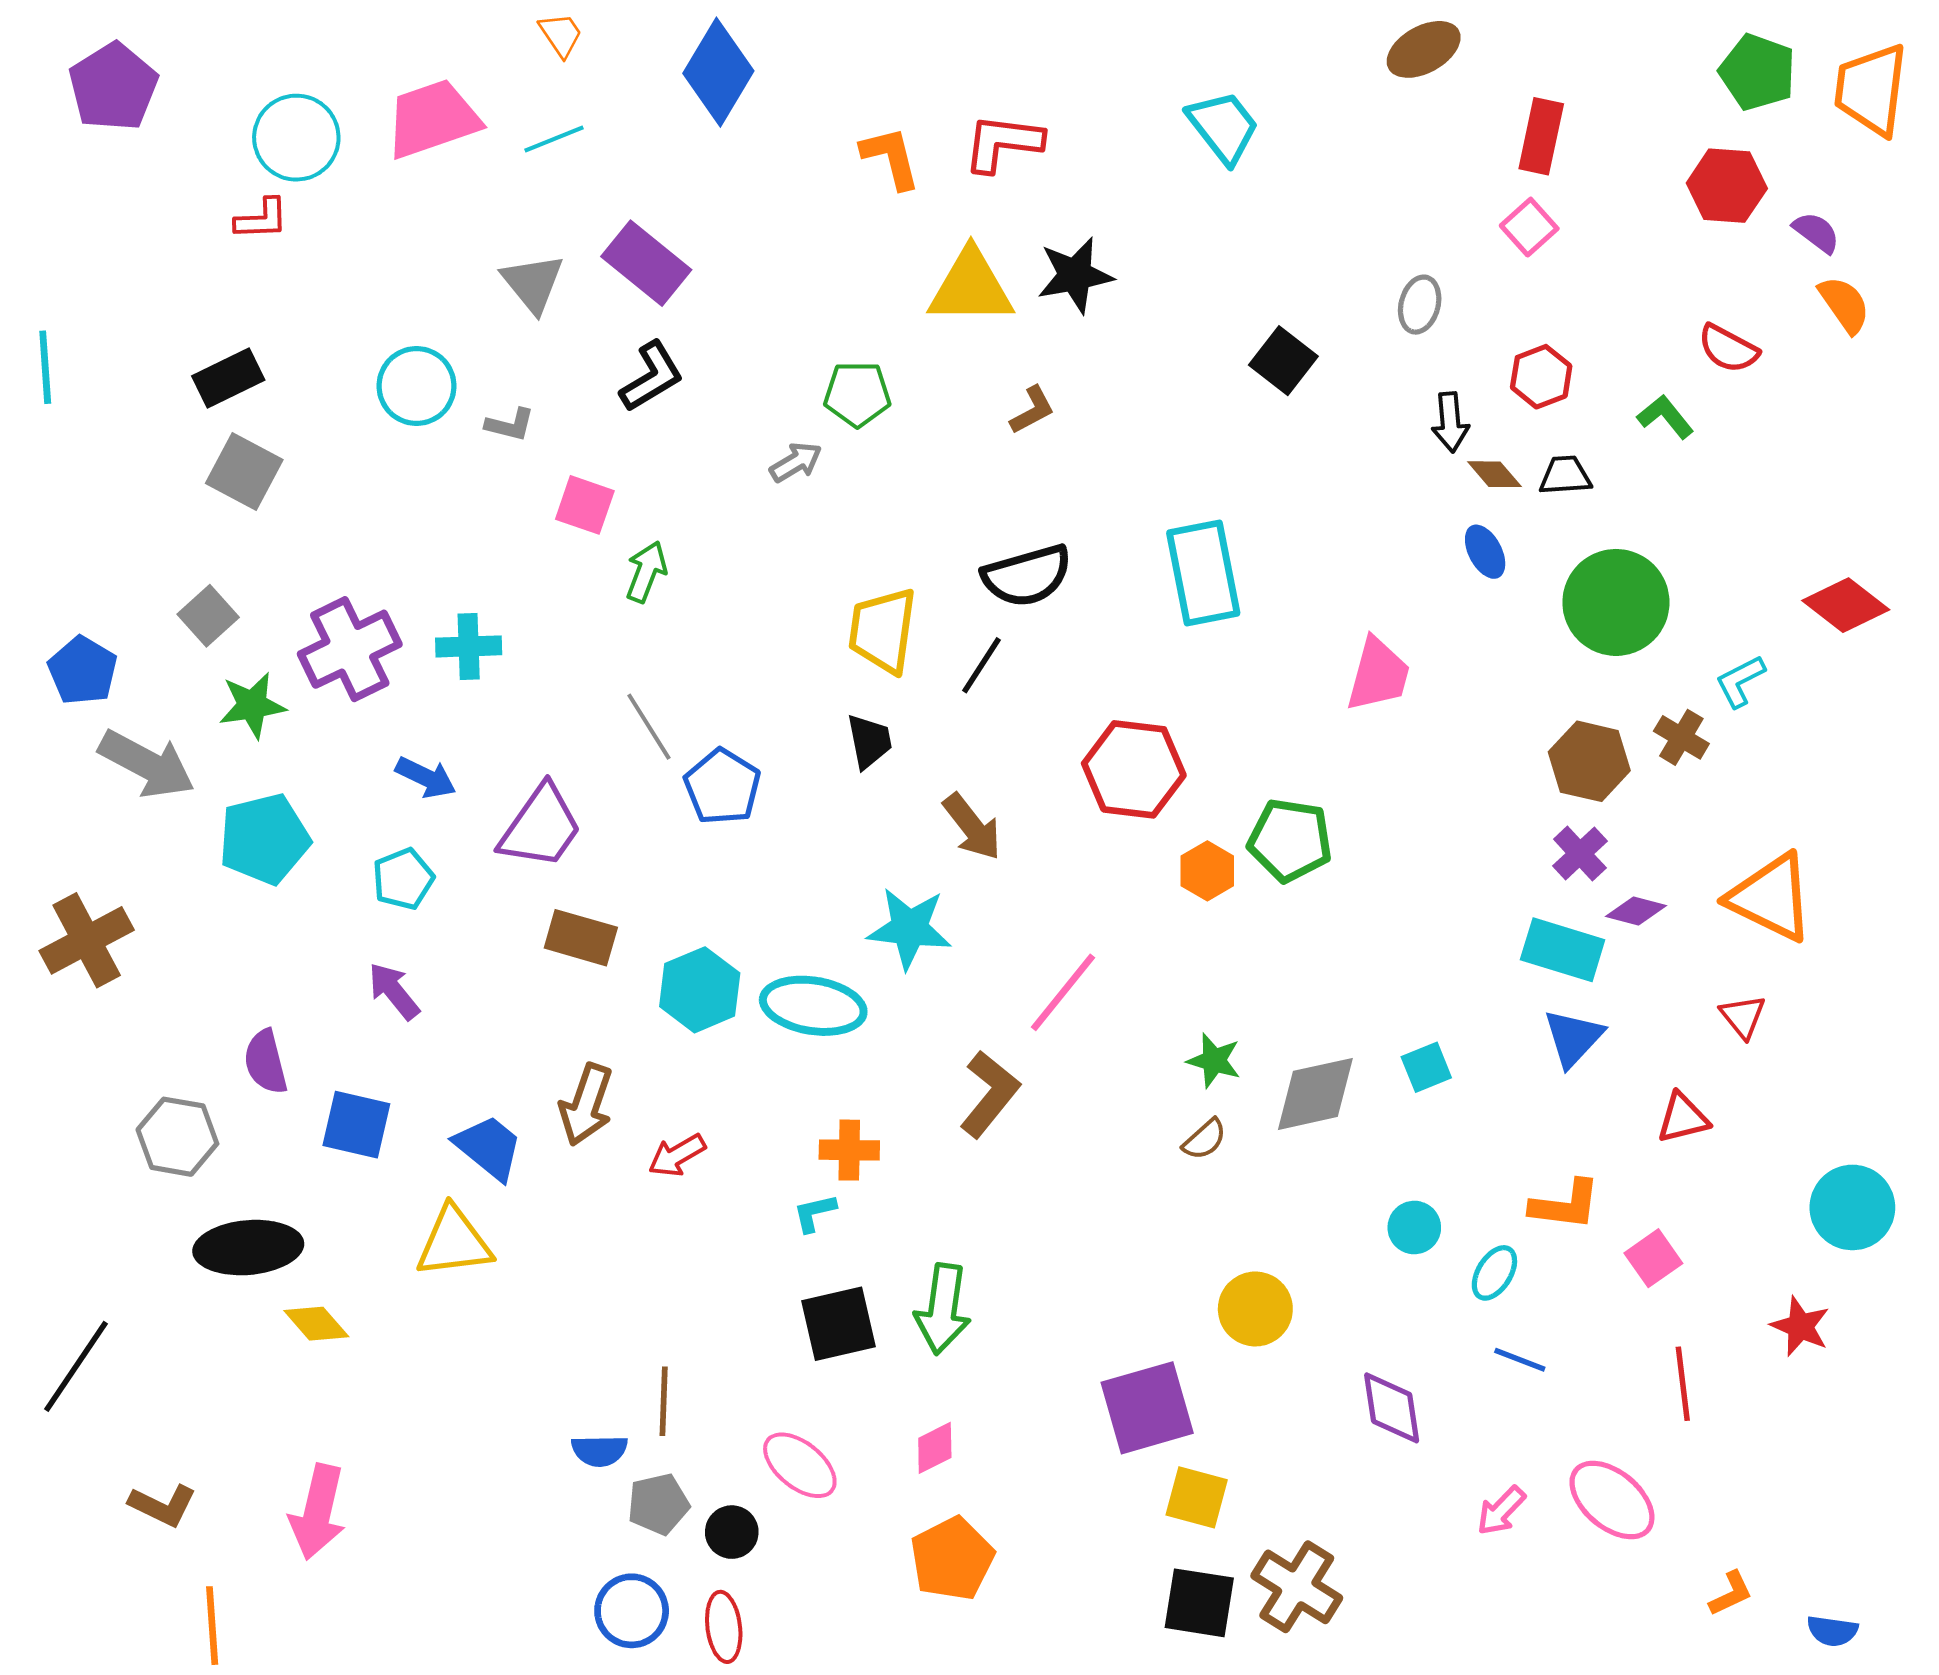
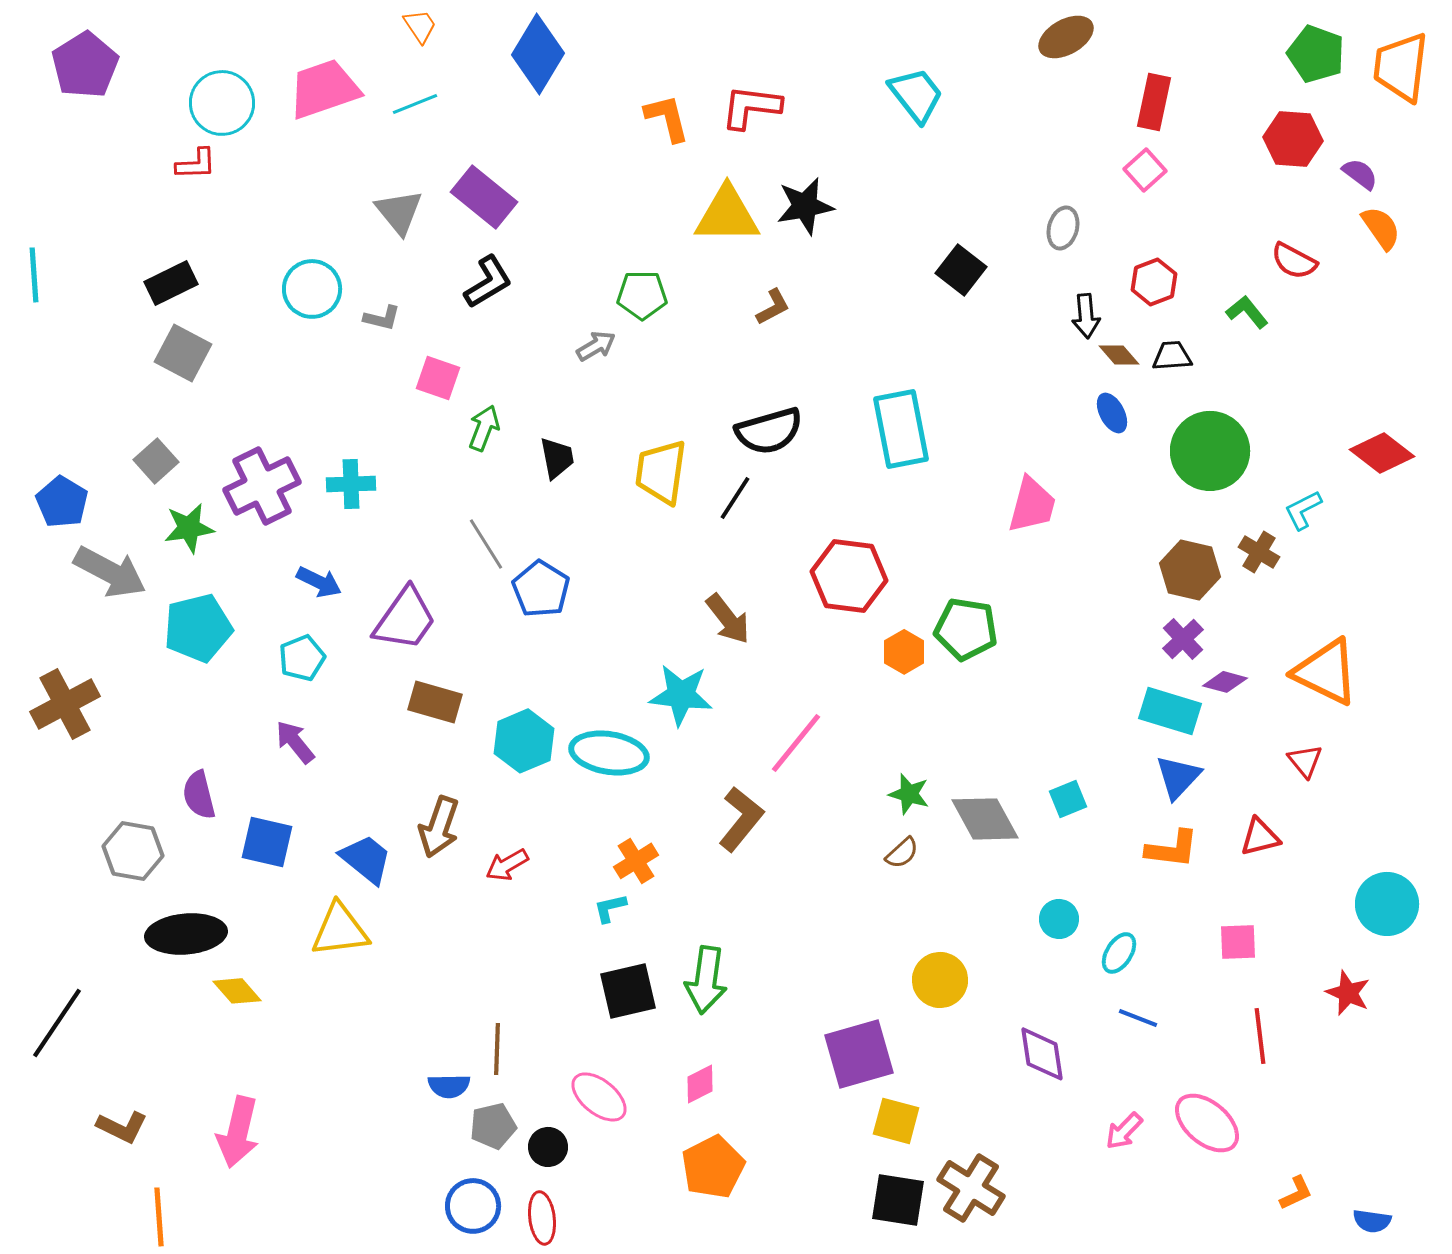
black trapezoid: (869, 741) -> (557, 458), moved
gray diamond: (1315, 1094) -> (985, 819), turned 74
orange cross: (849, 1150) -> (636, 861), turned -33
orange L-shape: (1565, 1205) -> (1172, 849), moved
pink square: (1653, 1258) -> (1238, 942), turned 33

